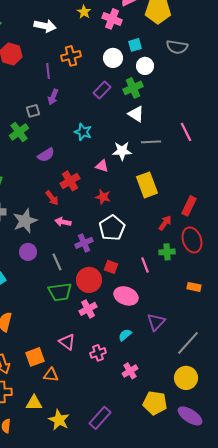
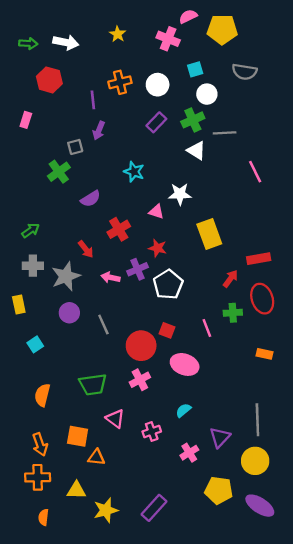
yellow star: (84, 12) -> (118, 34), moved
white arrow: (45, 26) -> (66, 42), moved
white circle: (113, 58) -> (158, 85), moved
gray line: (151, 142) -> (225, 133), moved
red arrow: (52, 198) -> (86, 249), moved
red rectangle: (189, 206) -> (259, 259), turned 54
purple cross: (84, 243) -> (138, 269), moved
green trapezoid: (60, 292) -> (93, 384), moved
purple triangle: (156, 322) -> (220, 437), moved
gray line: (188, 343) -> (257, 420), turned -44
orange square: (35, 357) -> (78, 436), turned 30
yellow star: (59, 420) -> (106, 510), turned 30

